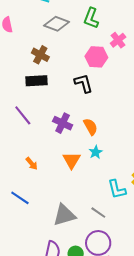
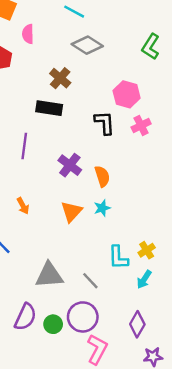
green L-shape: (91, 18) -> (151, 47), moved
pink cross: (118, 40) -> (141, 126), moved
purple line: (23, 115) -> (24, 146), turned 35

